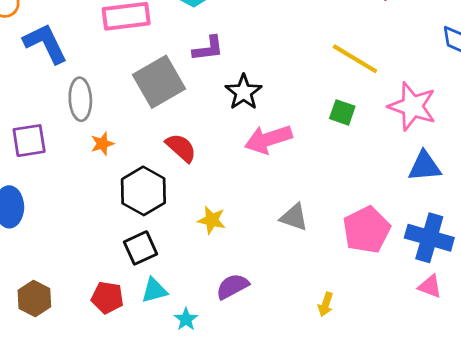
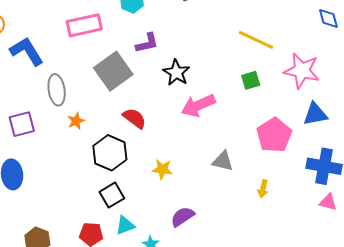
green square: (342, 112) -> (251, 80), turned -30
pink pentagon: (367, 230) -> (274, 135), moved
yellow arrow: (326, 304) -> (263, 189), moved

